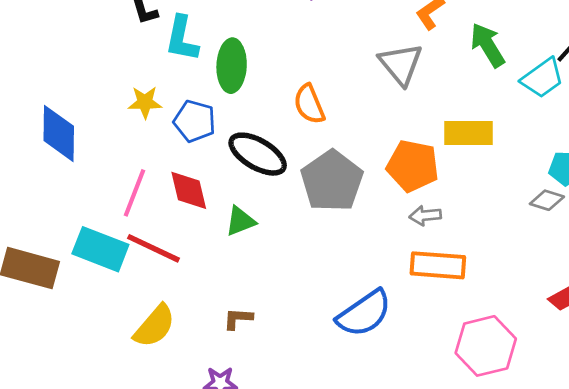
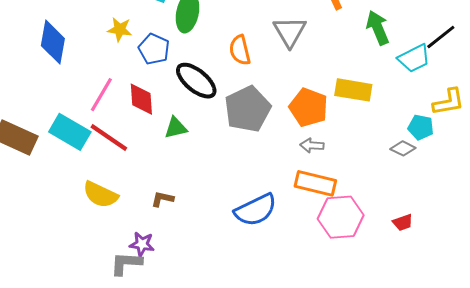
gray triangle: (401, 64) -> (290, 32), moved
yellow semicircle: (155, 326) -> (100, 195), turned 66
pink hexagon: (486, 346) -> (341, 217), moved

